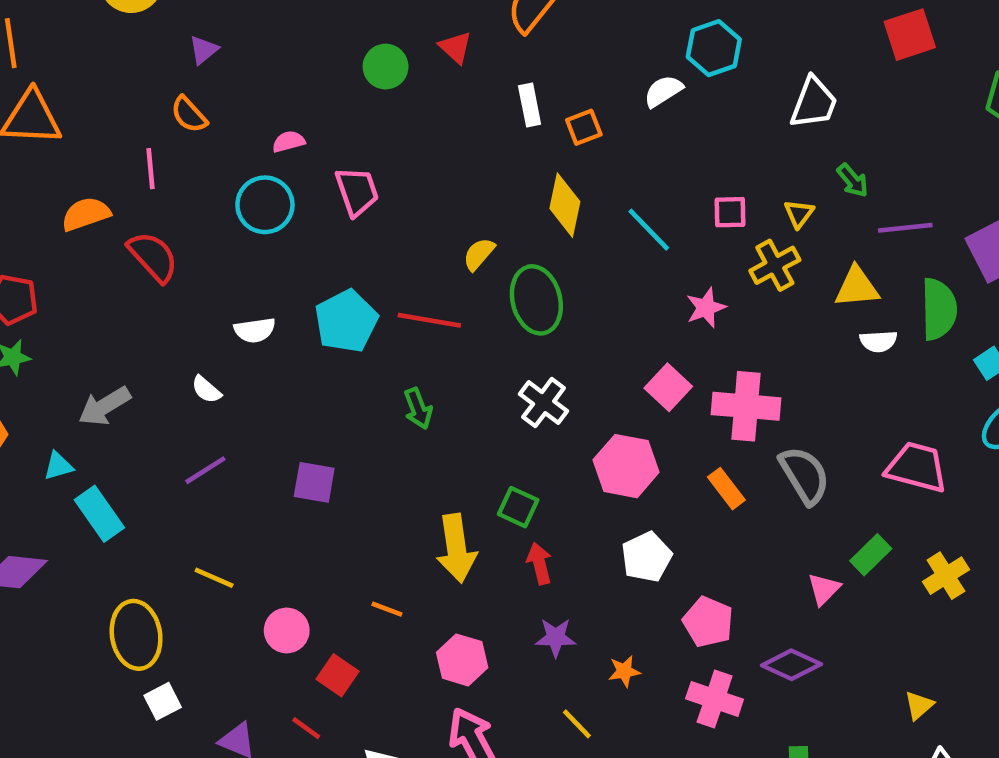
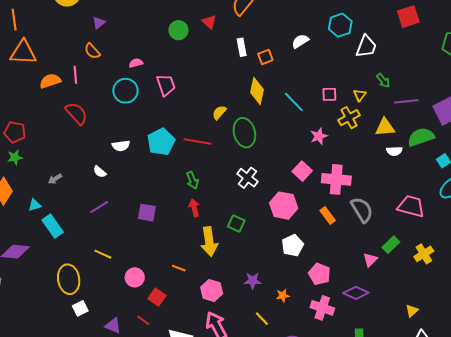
cyan hexagon: (714, 48) -> (340, 25), moved
orange semicircle: (86, 214) -> (50, 81), moved
green semicircle: (939, 309) -> (421, 137), turned -108
gray arrow: (105, 406) -> (55, 179), size x0.6
red arrow: (539, 563) -> (194, 208), moved

